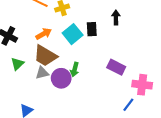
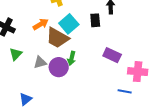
black rectangle: (92, 29) -> (95, 20), moved
brown trapezoid: (45, 56) -> (57, 38), moved
blue line: (128, 105) -> (125, 91), turned 64

